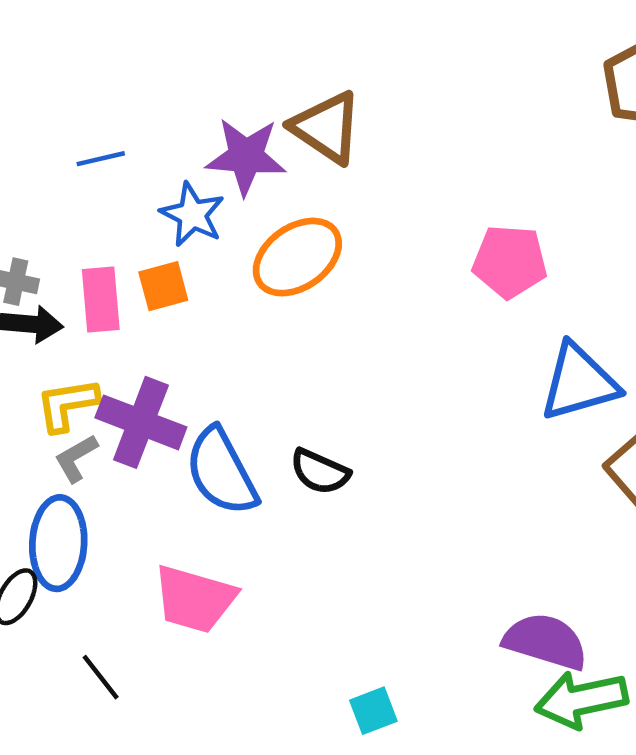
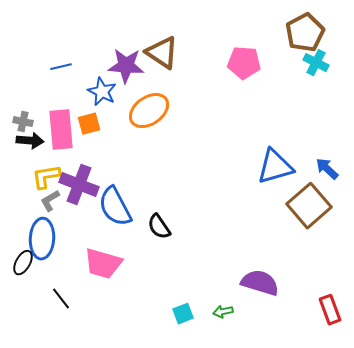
pink pentagon: (510, 262) -> (244, 63), moved
pink rectangle: (101, 299) -> (61, 130), size x1.4
black semicircle: (320, 472) -> (159, 227), moved, turned 32
green arrow: (581, 700) -> (223, 312), moved, size x0.5

